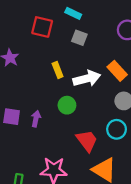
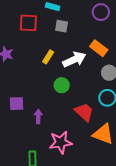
yellow rectangle: (58, 70) -> (48, 57), turned 64
purple arrow: (36, 119) -> (38, 116), moved

